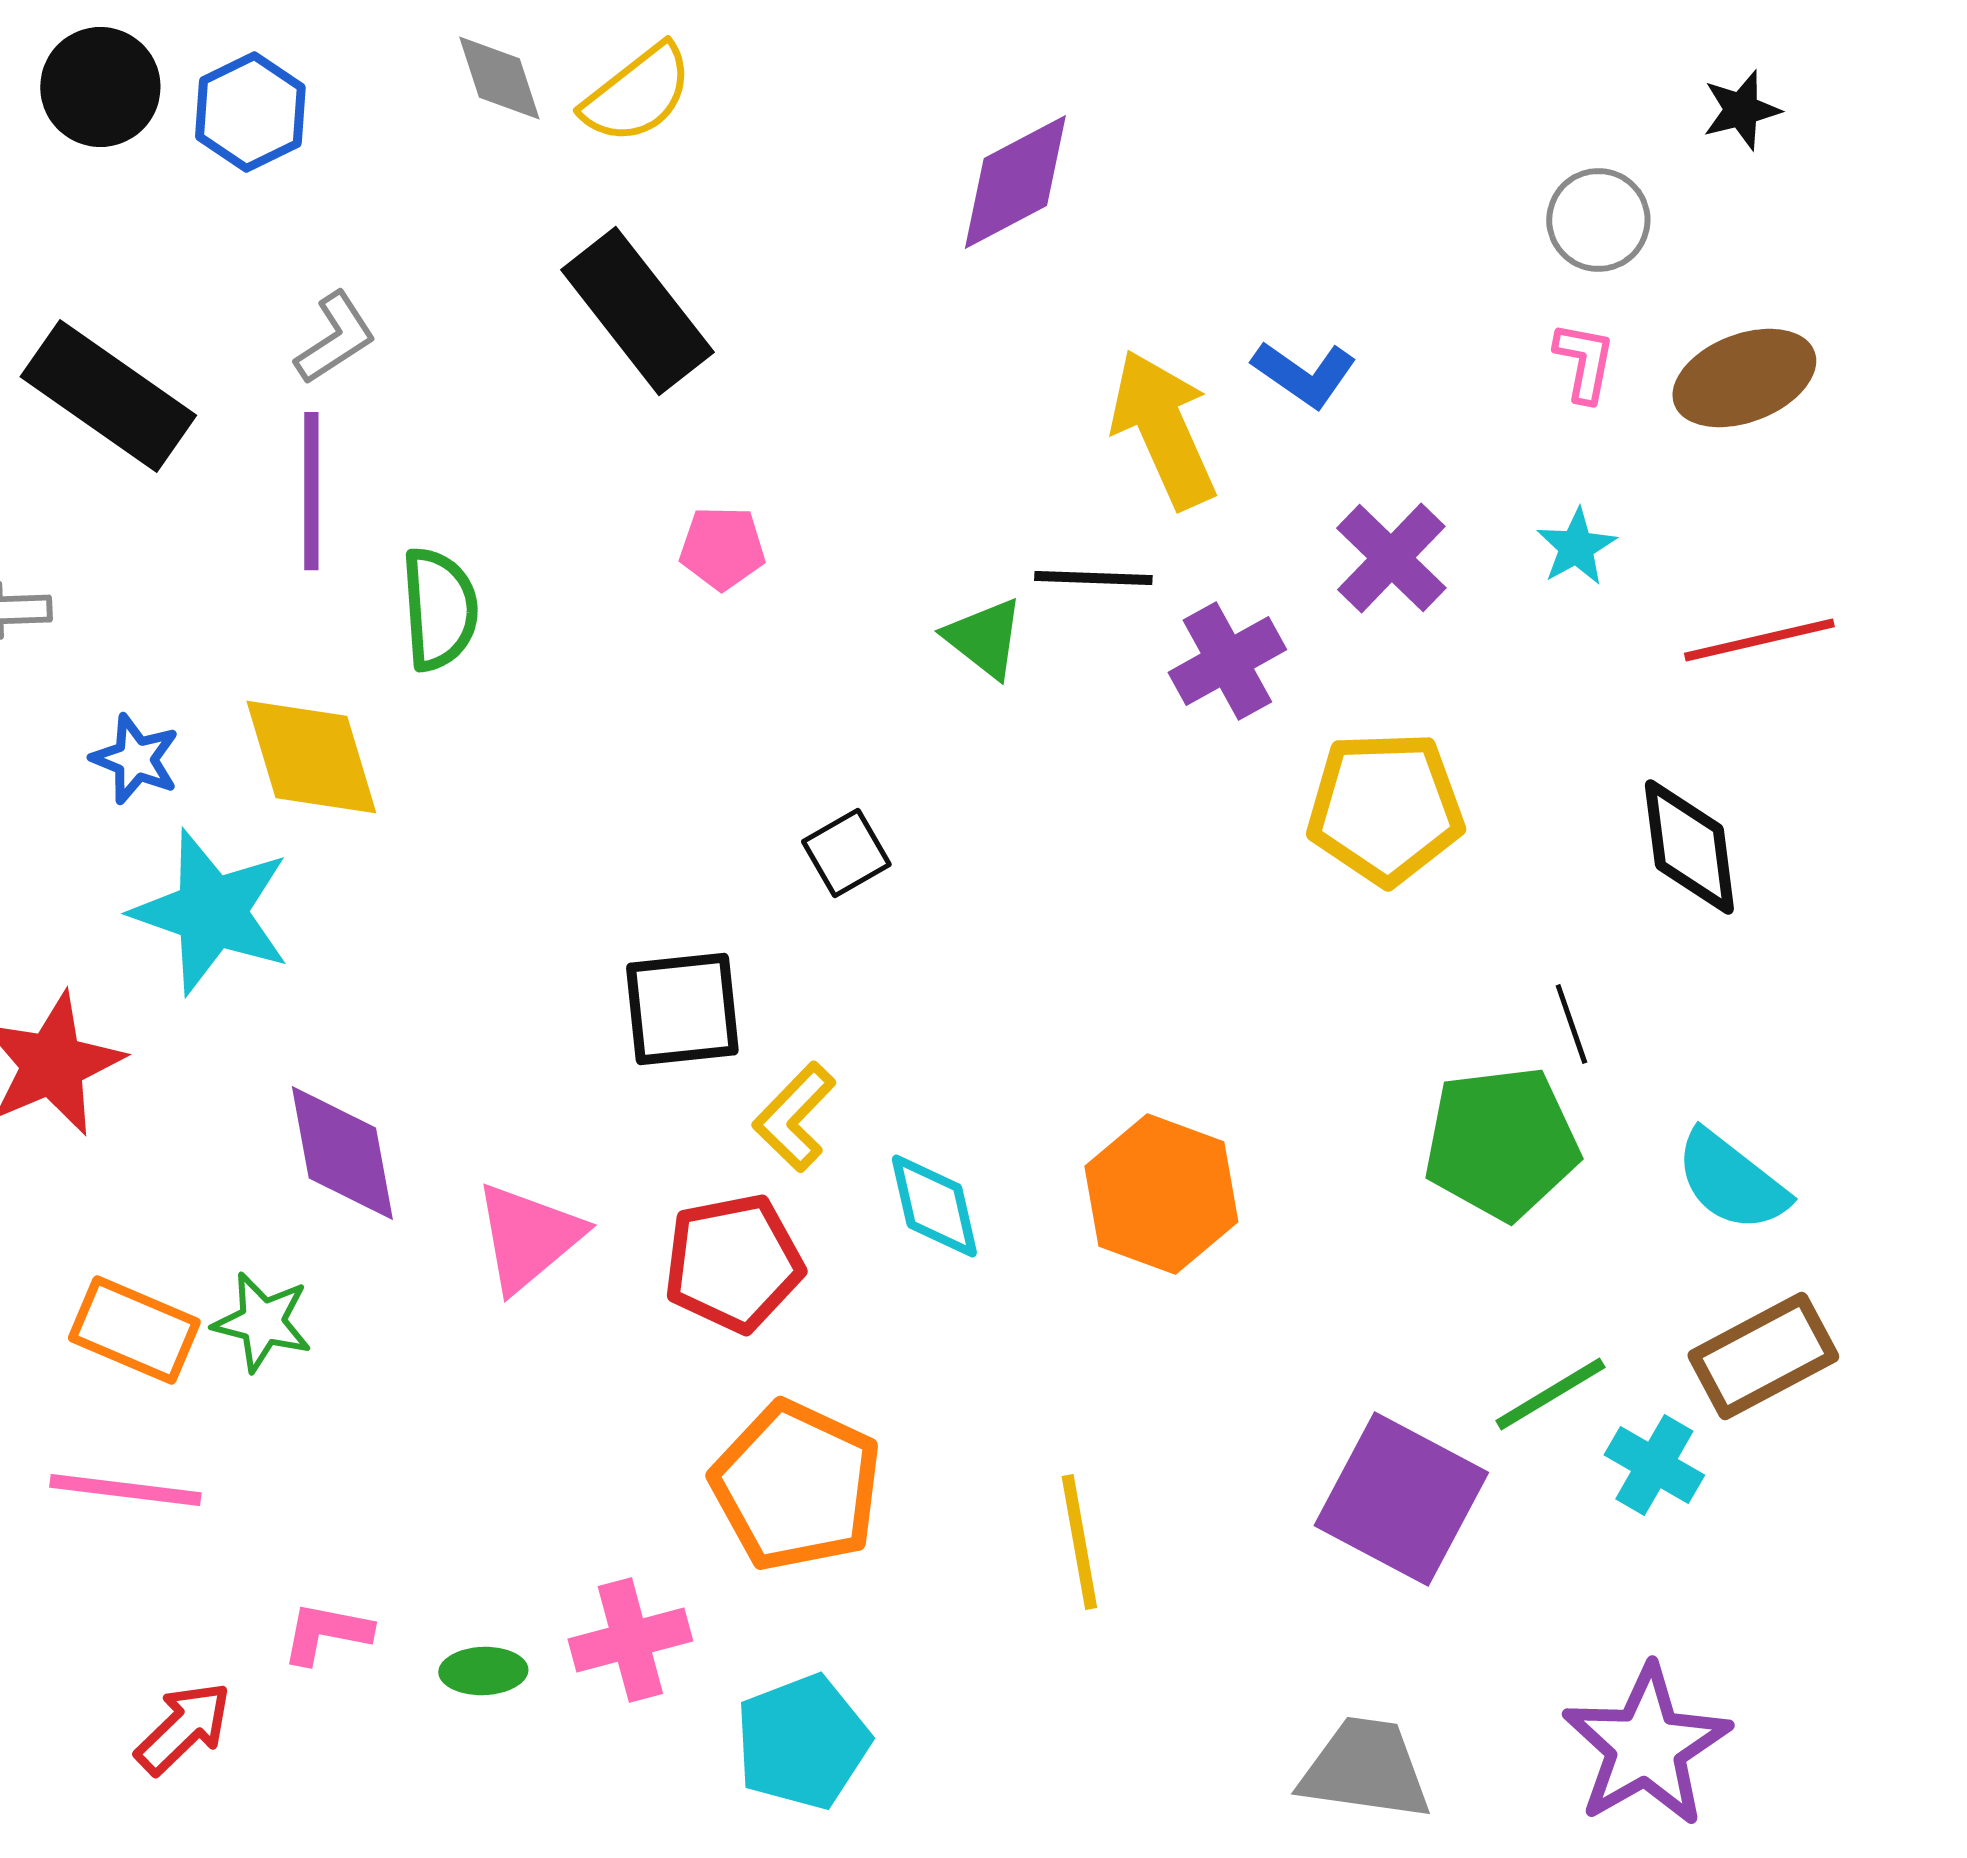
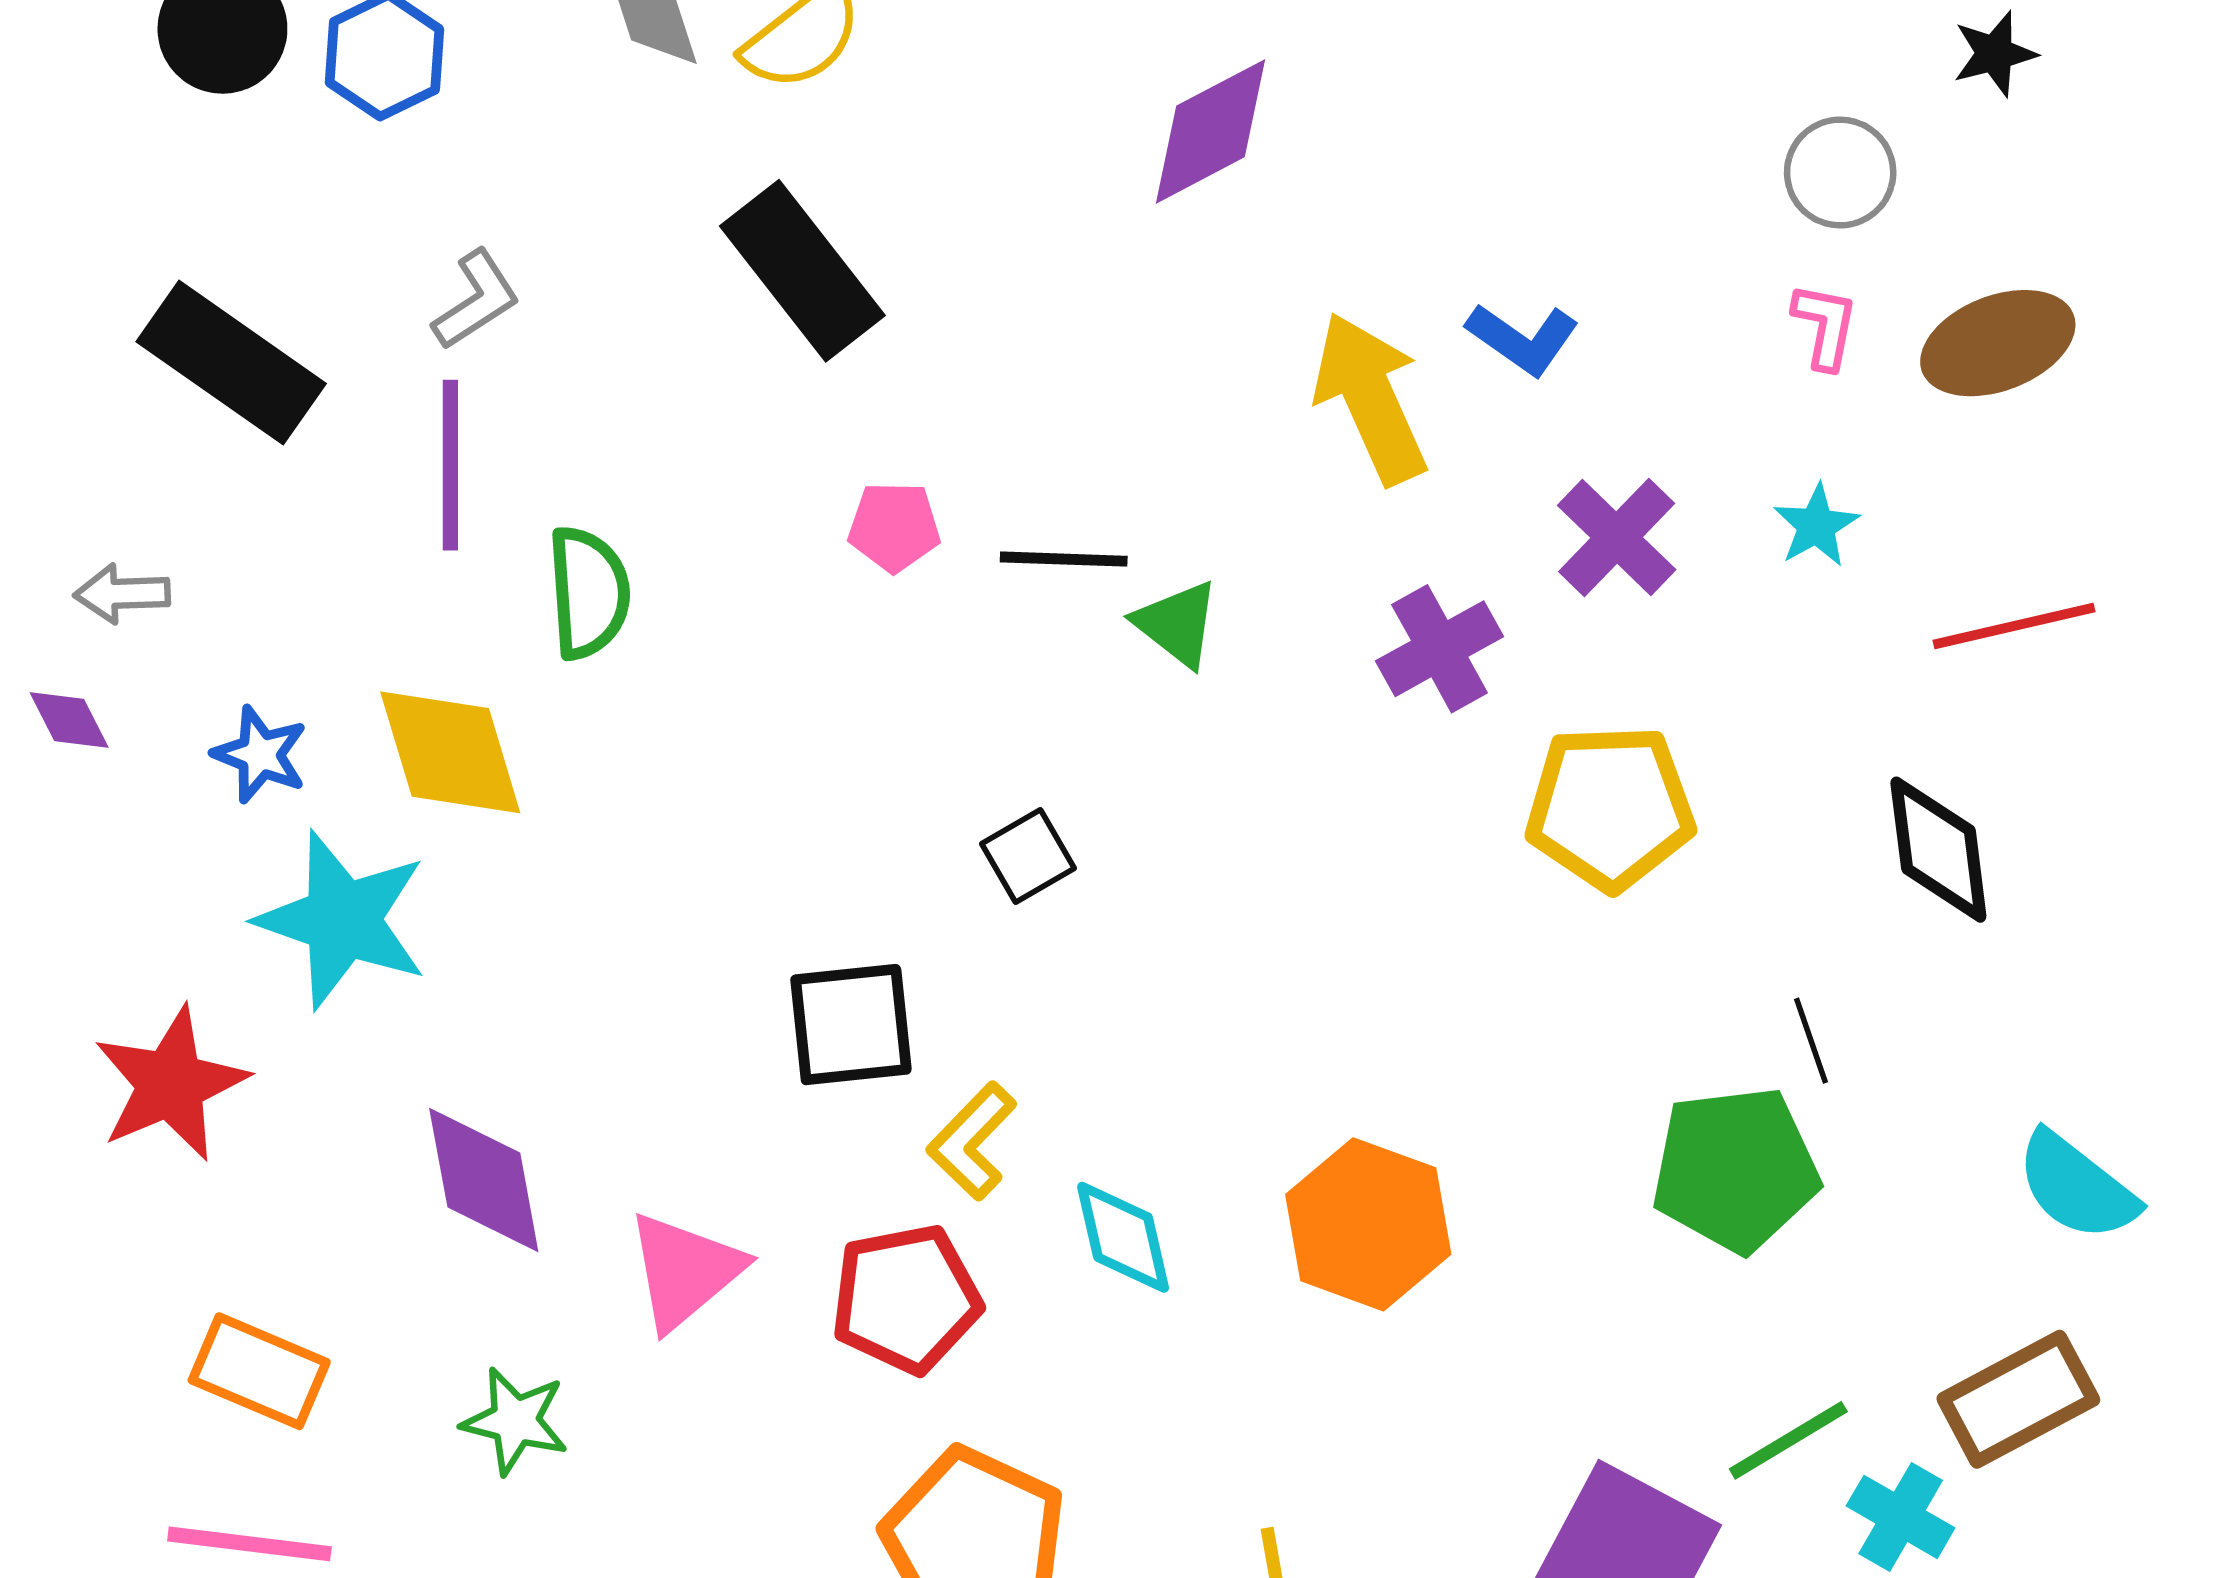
black line: (1093, 578) -> (1064, 559), moved
cyan semicircle: (1731, 1181) -> (2077, 1187), moved
green star: (262, 1322) -> (515, 1421), moved

